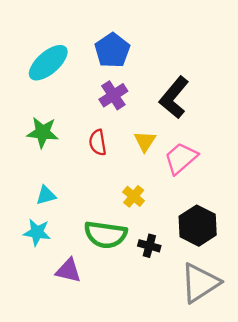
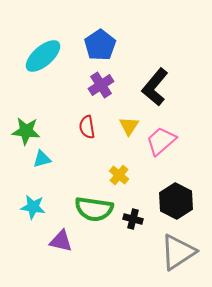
green star: (43, 132) -> (26, 131), moved
cyan triangle: (46, 195) -> (42, 159), moved

